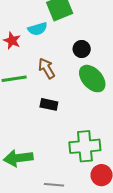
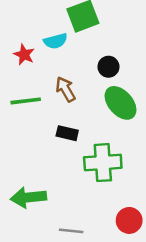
green cross: (85, 146) -> (103, 163), moved

